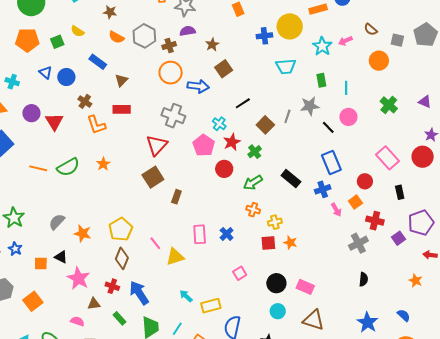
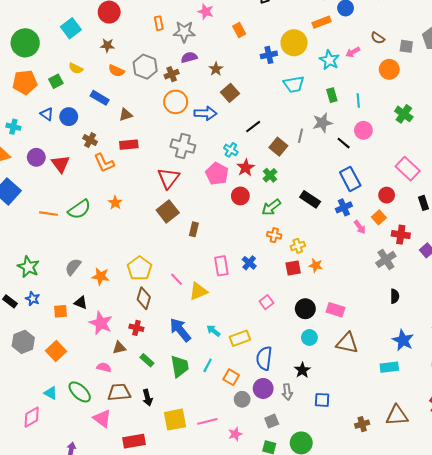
brown triangle: (121, 80) -> (126, 115), turned 32
blue arrow: (139, 293) -> (180, 330), moved

